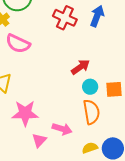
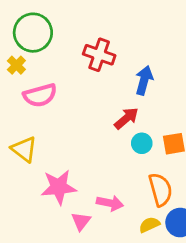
blue arrow: (97, 16) -> (144, 80), moved
pink semicircle: (18, 44) -> (40, 95), turned -35
orange semicircle: (91, 112) -> (160, 190), moved

